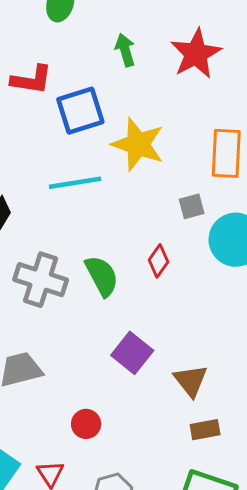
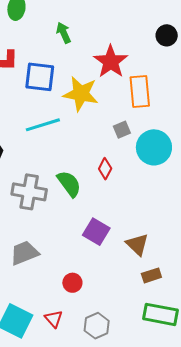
red star: (196, 54) -> (111, 62), moved
blue square: (80, 111) -> (40, 77), turned 32

